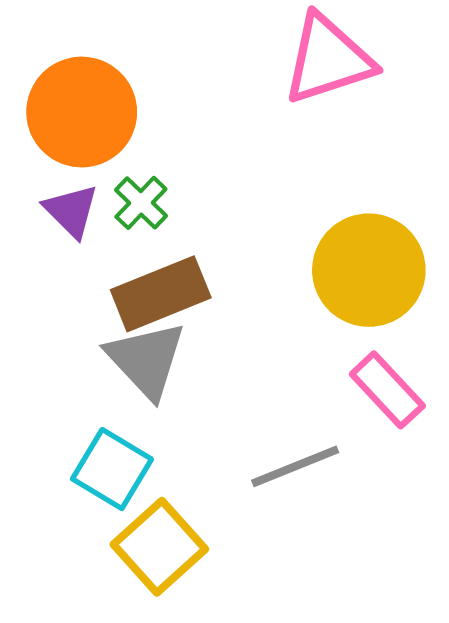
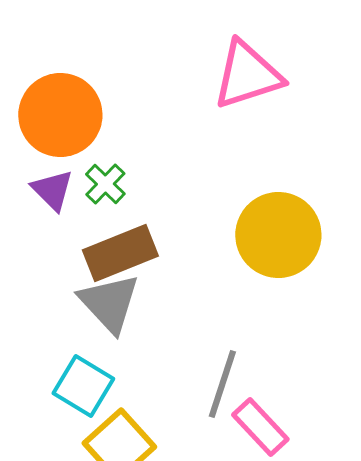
pink rectangle: (387, 390) -> (260, 427), moved
gray line: (295, 466) -> (222, 384), turned -50

